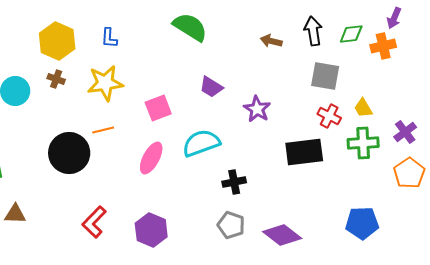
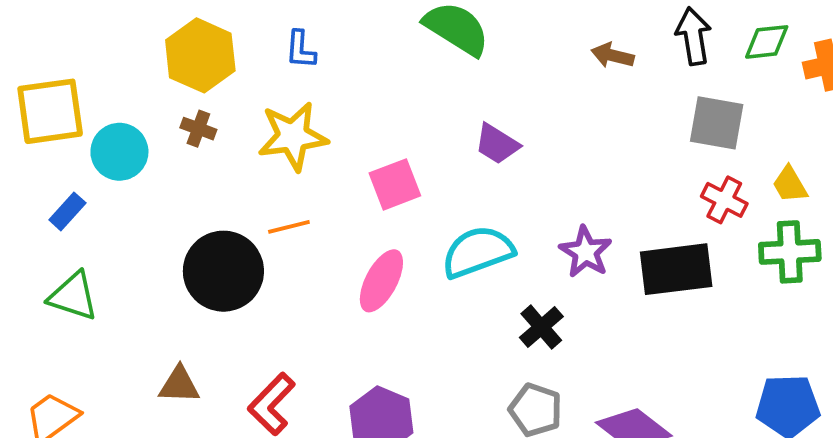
purple star: (257, 109) -> (586, 252), moved
black cross: (234, 182) -> (541, 327), turned -30
brown triangle: (15, 214) -> (179, 385), moved

